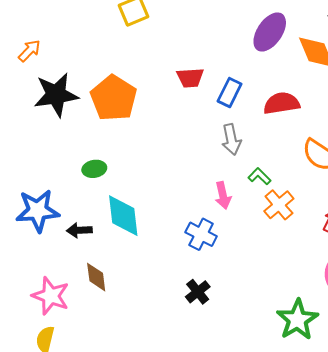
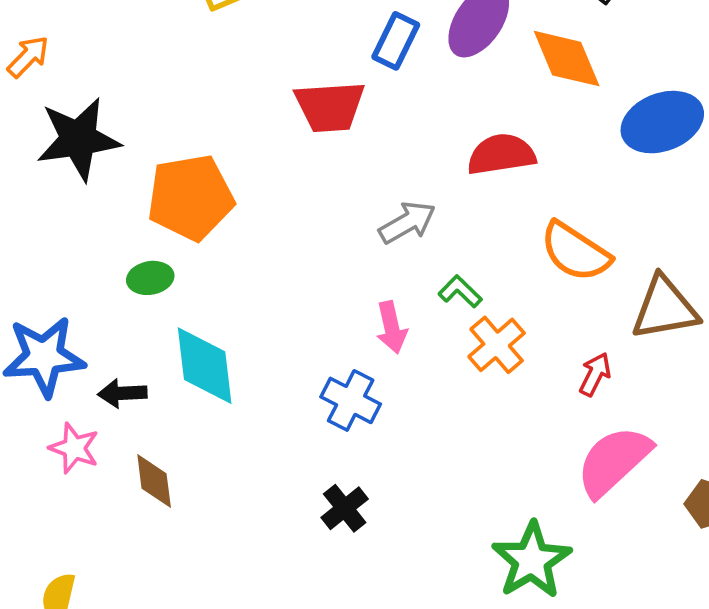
red trapezoid: (190, 78) -> (330, 107), size x1.4
blue rectangle: (230, 93) -> (396, 41), moved
orange pentagon: (114, 98) -> (191, 197), moved, turned 30
gray arrow: (231, 140) -> (407, 223), turned -108
pink star: (51, 296) -> (74, 448), moved, size x0.7

